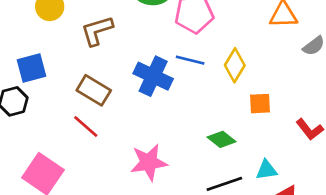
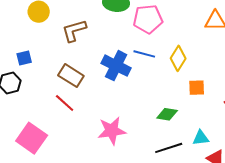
blue square: (31, 68) -> (24, 58), size x0.7
green diamond: (221, 139) -> (167, 114), turned -30

